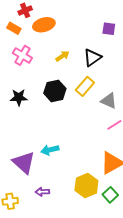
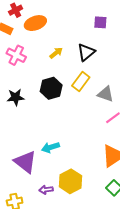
yellow hexagon: (86, 185) -> (71, 181), moved

